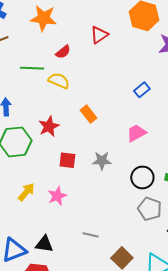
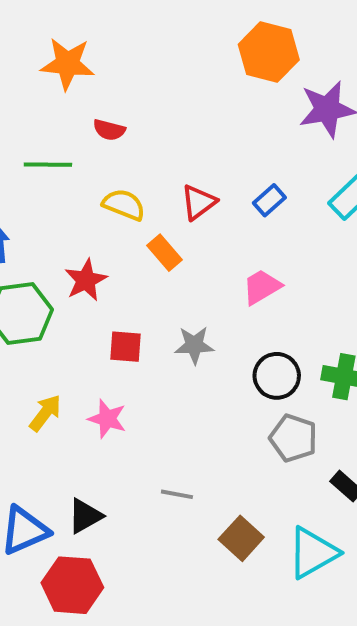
red triangle: (99, 35) -> (199, 202), moved
red semicircle: (63, 52) -> (109, 130), turned 56
yellow semicircle: (59, 81) -> (124, 205), moved
pink star: (57, 196) -> (107, 419), turned -30
black triangle: (44, 244) -> (85, 516), turned -36

